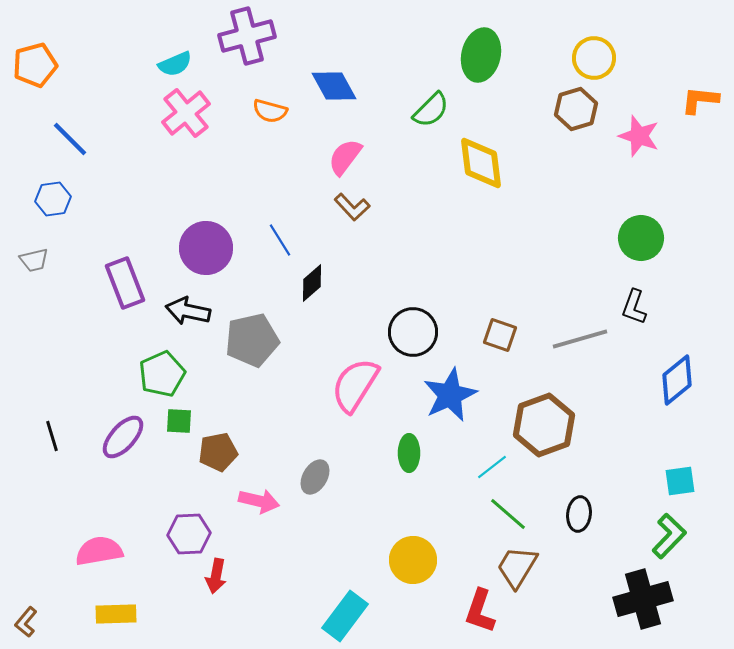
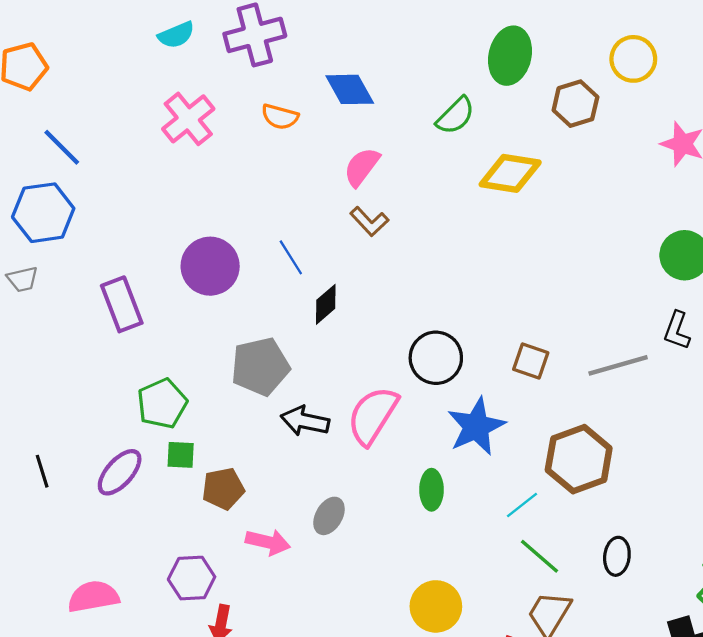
cyan semicircle: (175, 64) -> (176, 35), moved
brown hexagon: (576, 109) -> (575, 104), moved
yellow diamond: (481, 163) -> (510, 173), turned -74
blue hexagon: (53, 199) -> (43, 213), size x1.6
black arrow: (188, 311) -> (305, 421), moved

